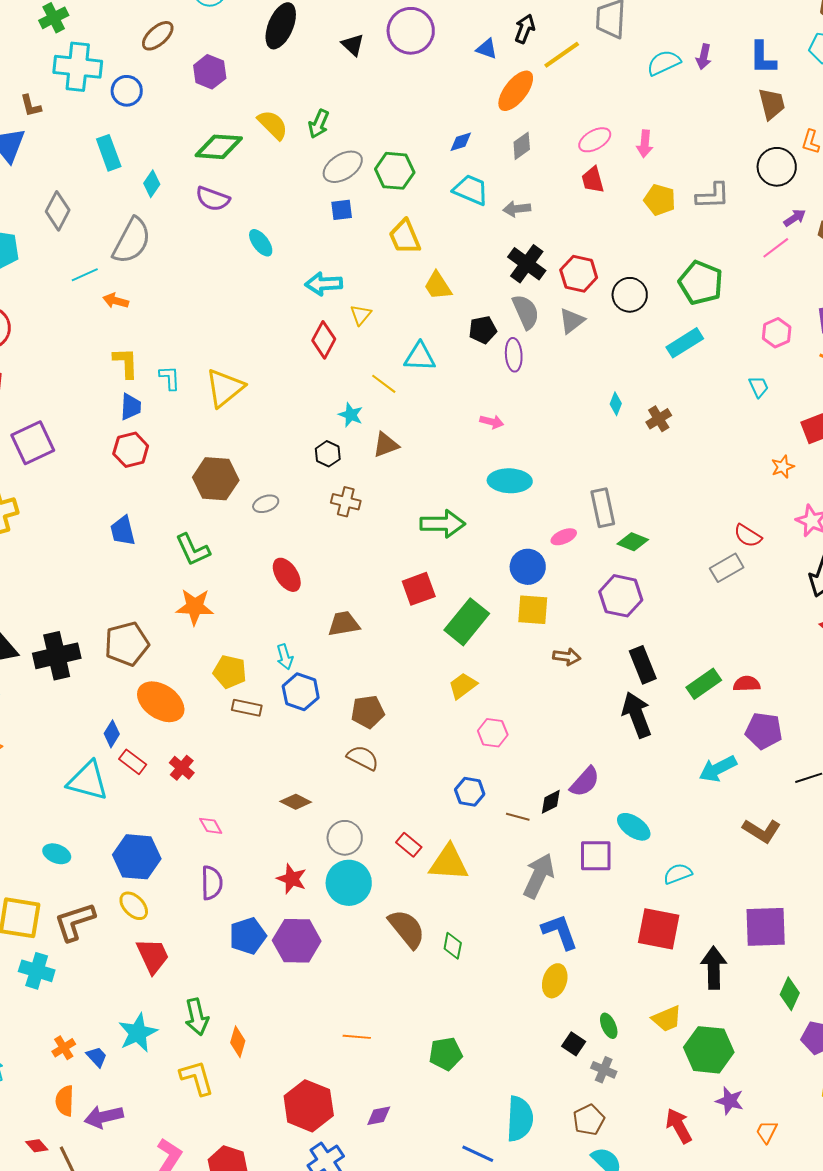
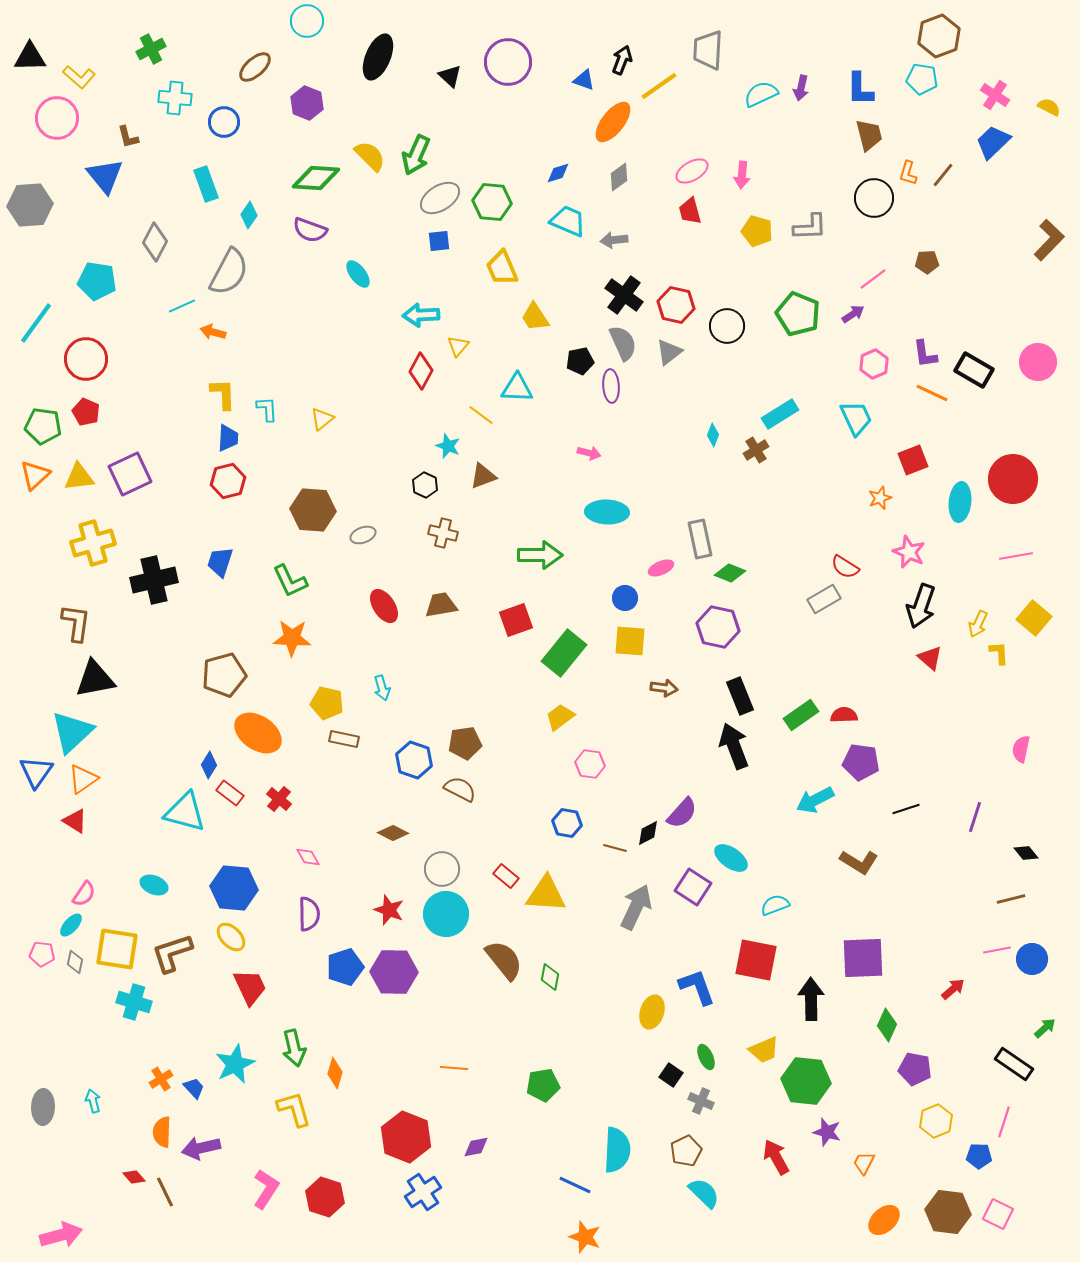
cyan cross: (78, 67) -> (175, 98), size x0.7
green arrow: (319, 124) -> (416, 155), size x1.4
purple arrow: (795, 218) -> (853, 314), moved
cyan rectangle: (685, 343) -> (780, 414), moved
cyan trapezoid: (759, 387) -> (856, 418), size x1.6
yellow triangle: (225, 388) -> (322, 419), size x0.6
blue trapezoid: (123, 531) -> (220, 562), turned 32
blue circle: (528, 567) -> (625, 598), size x0.7
brown trapezoid: (344, 624) -> (441, 605), moved
black cross: (57, 656) -> (154, 580), moved
blue hexagon: (301, 692) -> (414, 760), moved
purple square: (596, 856) -> (693, 887), turned 33
blue L-shape: (560, 932) -> (697, 987), moved

